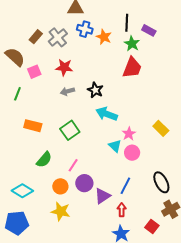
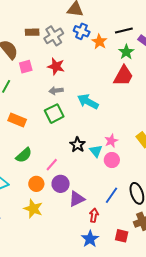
black line: (127, 23) -> (124, 31), turned 66
brown rectangle: (36, 37) -> (32, 32), turned 40
black star: (95, 90) -> (77, 145), moved
cyan arrow: (107, 114) -> (88, 102), moved
green square: (70, 130) -> (54, 114), moved
blue line: (125, 186) -> (111, 195), moved
red square: (152, 226) -> (122, 236), turned -32

